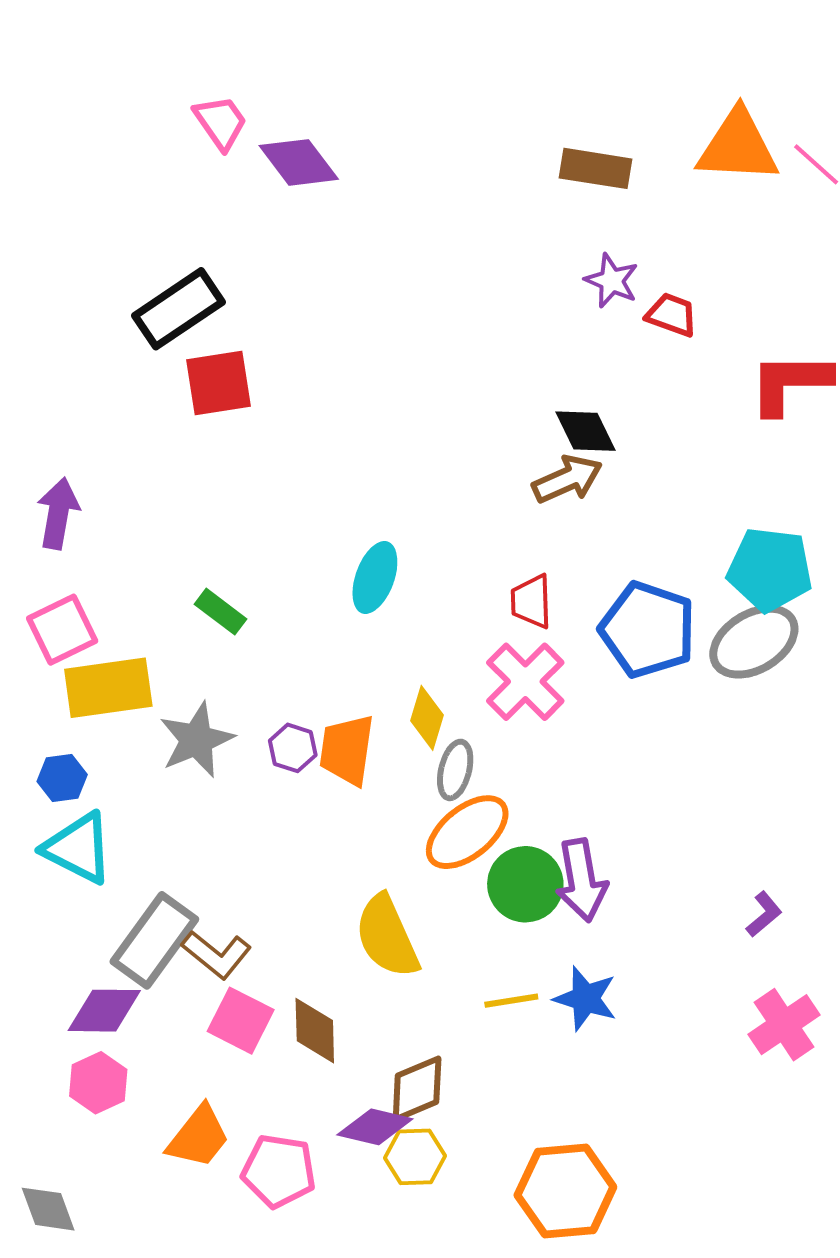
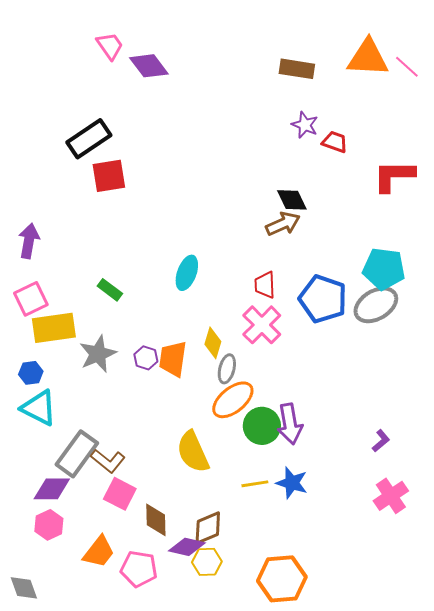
brown diamond: (315, 1031) -> (156, 520), moved

